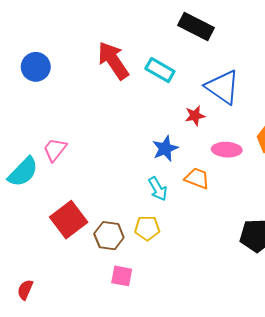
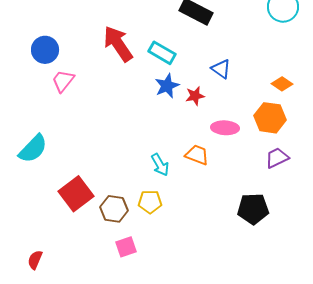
blue triangle: (222, 87) -> (221, 69), size x0.6
blue star: (165, 149) -> (167, 86), moved
pink trapezoid: (55, 150) -> (63, 81), moved
pink square: (122, 276) -> (126, 247), turned -30

